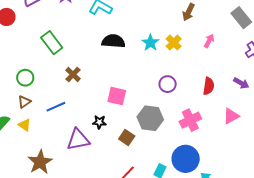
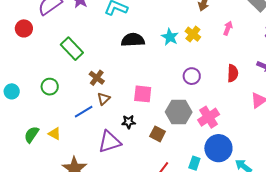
brown triangle: (24, 102) -> (104, 99), moved
pink cross: (190, 120) -> (209, 117), moved

